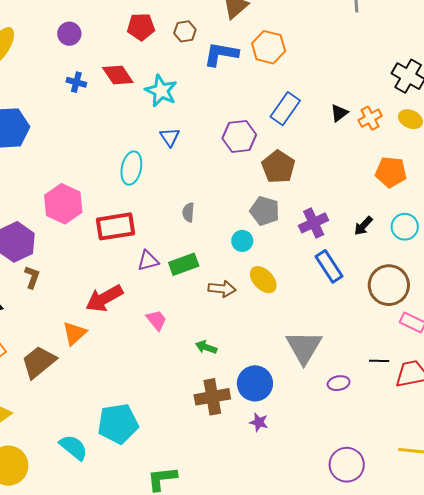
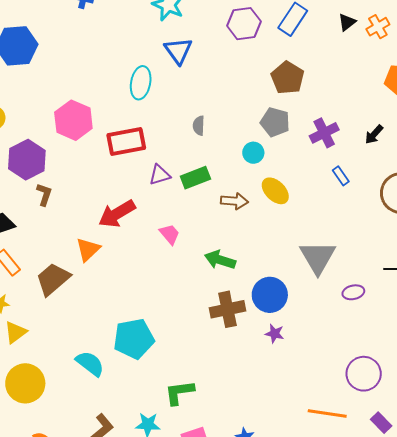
purple hexagon: (239, 136) -> (244, 24), moved
blue triangle: (170, 137) -> (178, 51), size x1.4
blue rectangle: (329, 266) -> (341, 176), size x0.6
green arrow: (206, 347) -> (220, 260), size x1.4

